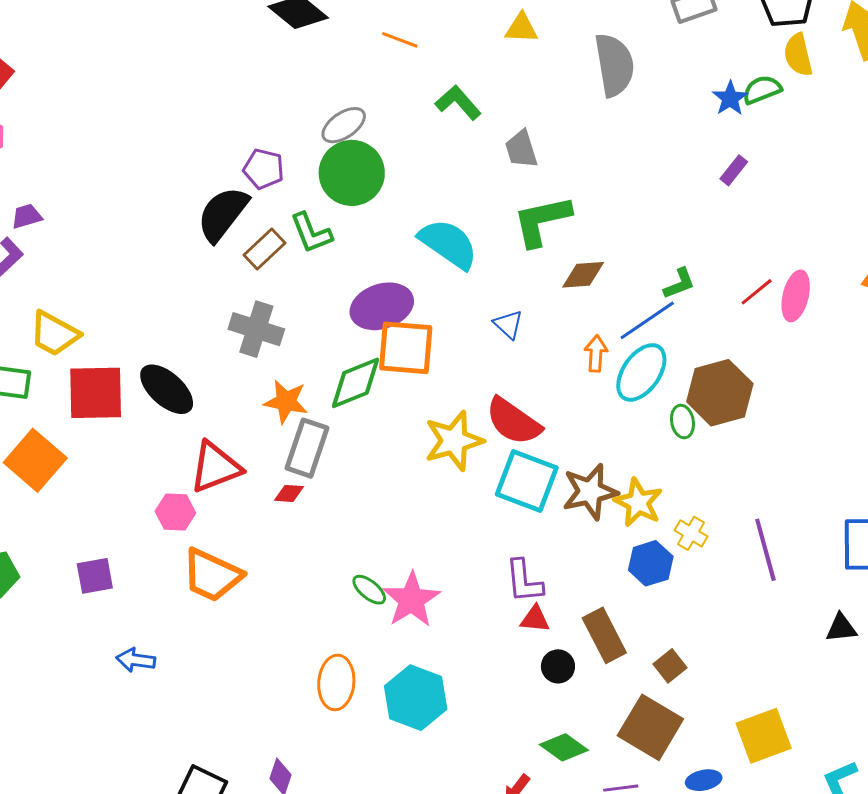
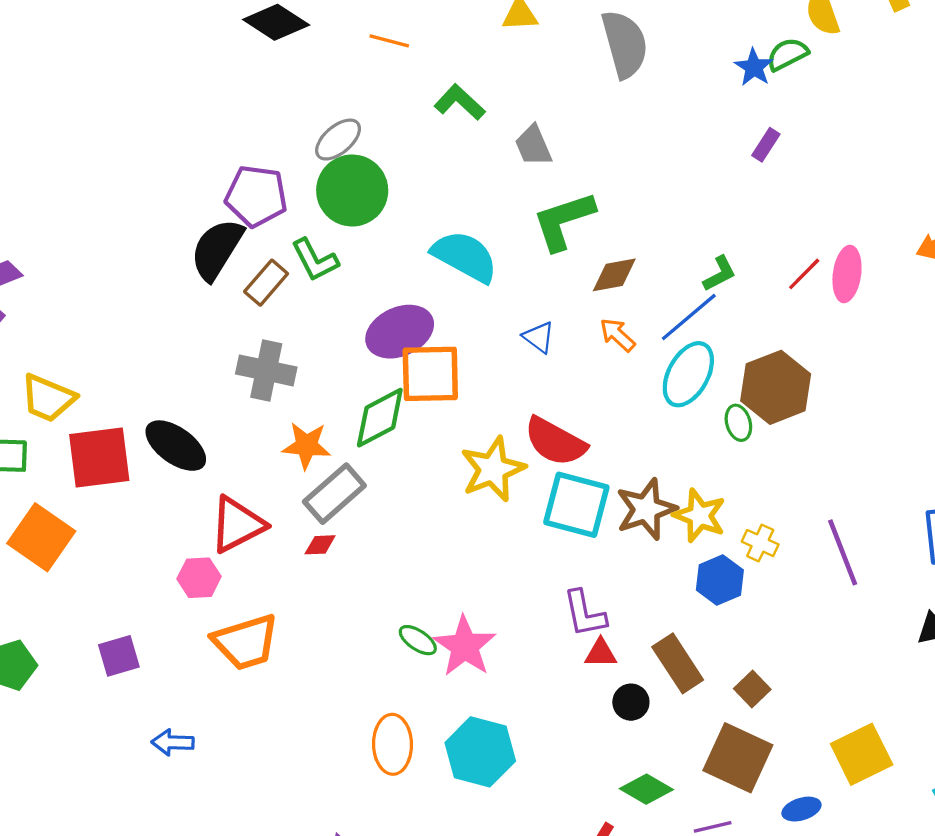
purple pentagon: (264, 169) -> (256, 196), size x1.4
orange arrow: (596, 353) -> (617, 335), moved, turned -45
gray rectangle: (307, 448) -> (334, 494), turned 36
orange trapezoid: (212, 575) -> (246, 642), turned -36

